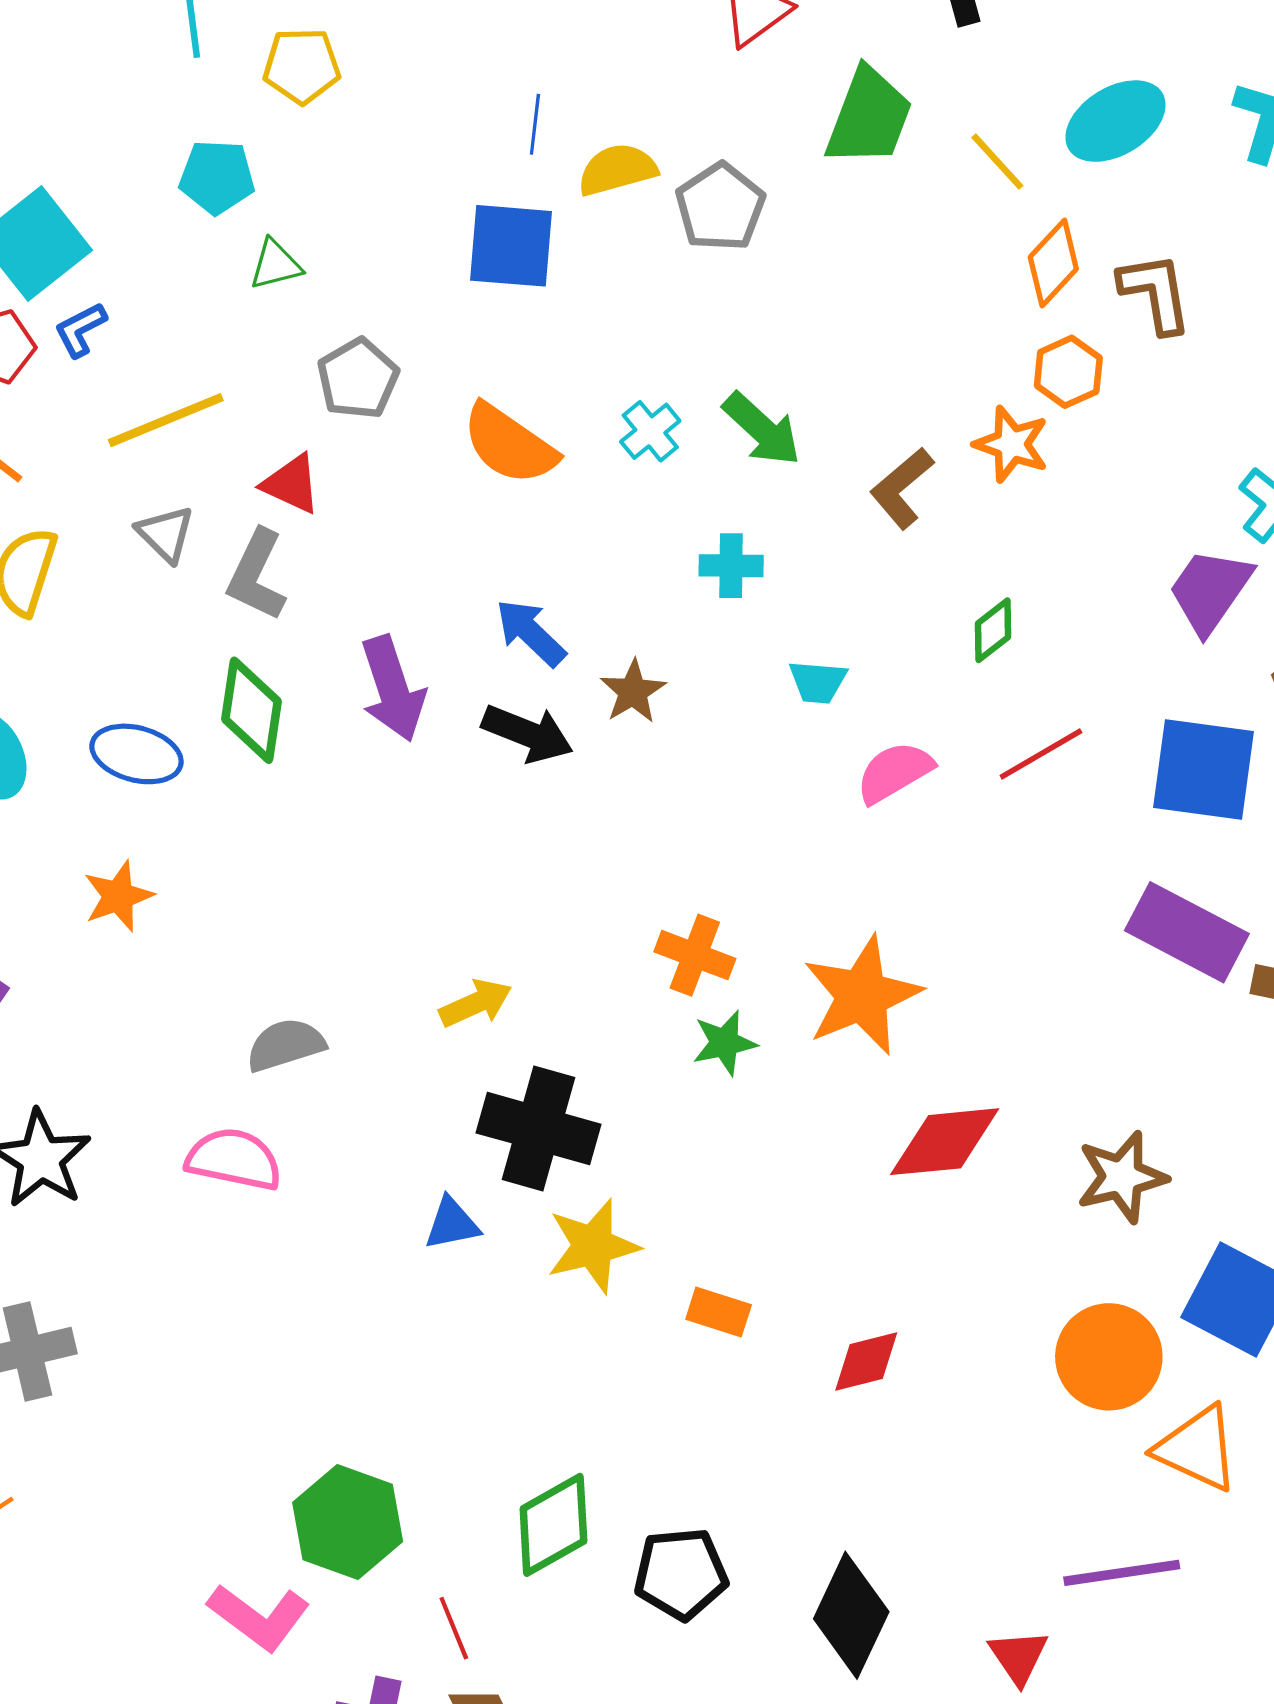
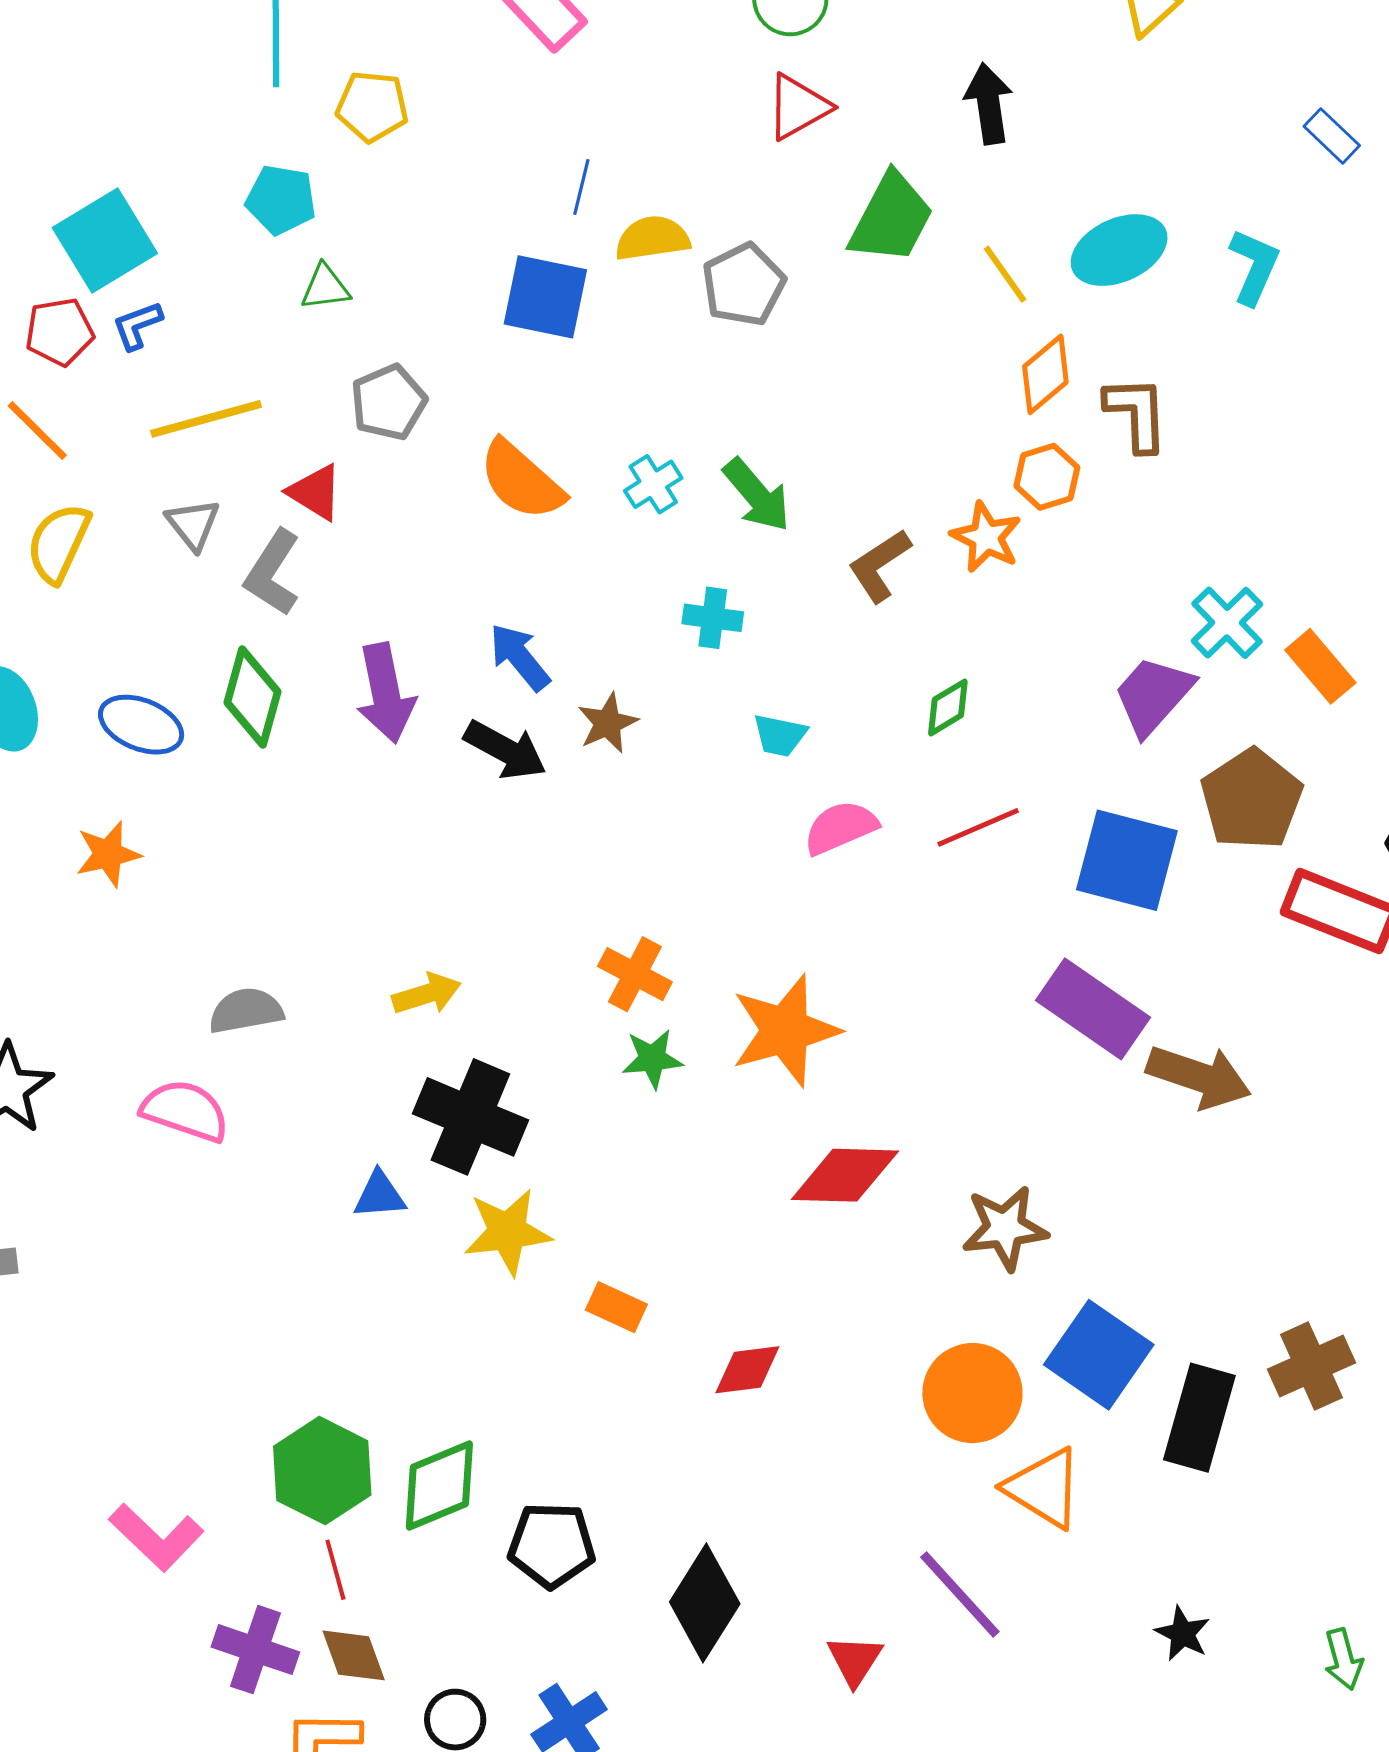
green hexagon: (348, 1522) -> (322, 1471), moved
purple line: (1122, 1573) -> (960, 1594), turned 49

